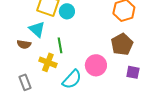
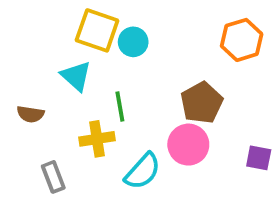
brown semicircle: (24, 44) -> (30, 114), moved
brown pentagon: (122, 44) -> (202, 103), moved
yellow cross: (48, 62) -> (97, 139), turned -30

